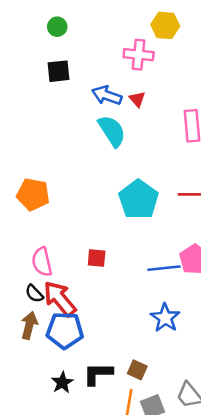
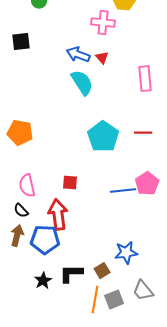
black square: (58, 71) -> (21, 42), moved
red arrow: (60, 299) -> (58, 215), moved, turned 32
blue star: (165, 318) -> (126, 253), moved, turned 30
brown square: (137, 370) -> (102, 271), turned 35

